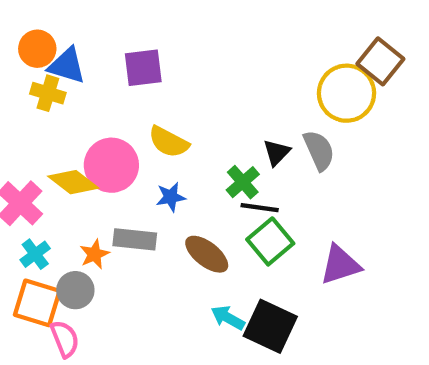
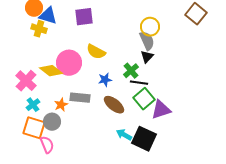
yellow circle: (346, 93) -> (150, 27), moved, size x0.7
gray semicircle: (319, 150) -> (147, 41), moved
blue star: (171, 197) -> (105, 80), moved
purple triangle: (340, 265) -> (161, 110), moved

